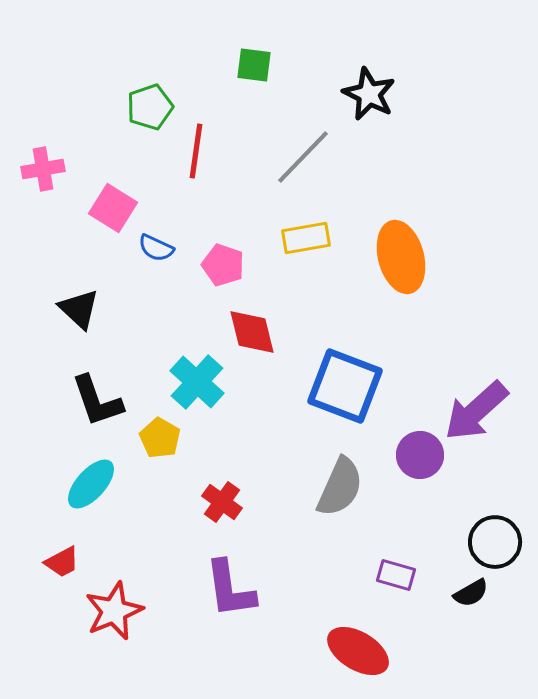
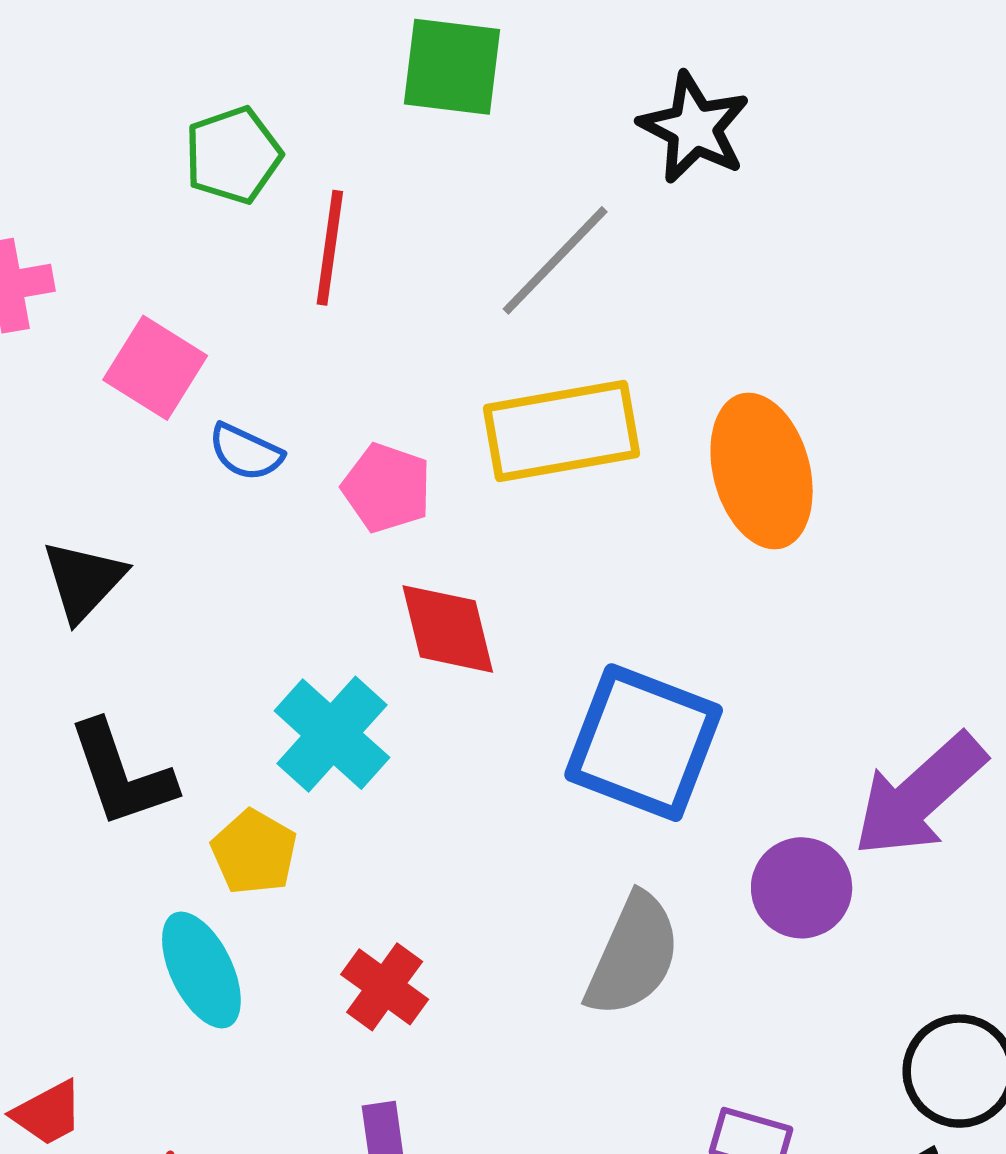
green square: (254, 65) -> (452, 67), size x1.4
yellow rectangle: (306, 238) -> (561, 431), size x1.5
black triangle: (79, 309) -> (84, 580), turned 30
cyan ellipse: (91, 484) -> (201, 970), moved, turned -68

